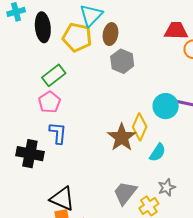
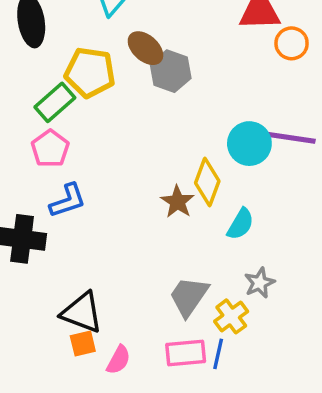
brown ellipse: (110, 34) -> (145, 48), moved, turned -55
yellow pentagon: (77, 37) -> (90, 72), moved
blue L-shape: (58, 133) -> (68, 201), turned 70
brown star: (122, 137) -> (178, 202), size x0.7

